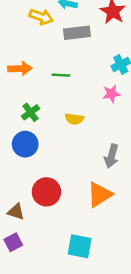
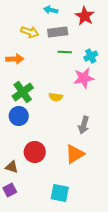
yellow arrow: (41, 17) -> (30, 32), moved
green line: (61, 75) -> (65, 52), moved
pink star: (111, 94) -> (84, 78), size x1.5
green cross: (31, 112) -> (23, 92), size x1.5

